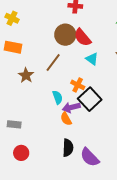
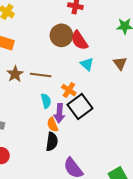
brown line: (53, 63) -> (41, 75), moved, turned 54
purple arrow: (71, 107) -> (59, 113), turned -78
black semicircle: (68, 148) -> (52, 142), moved

